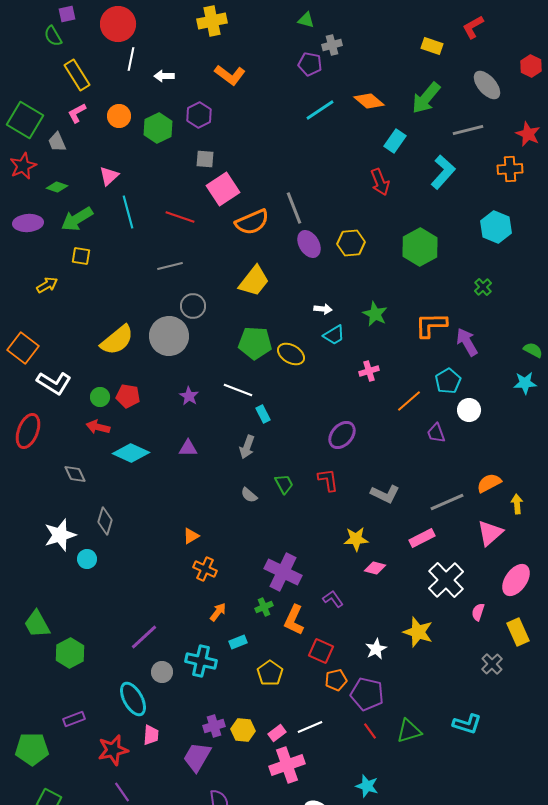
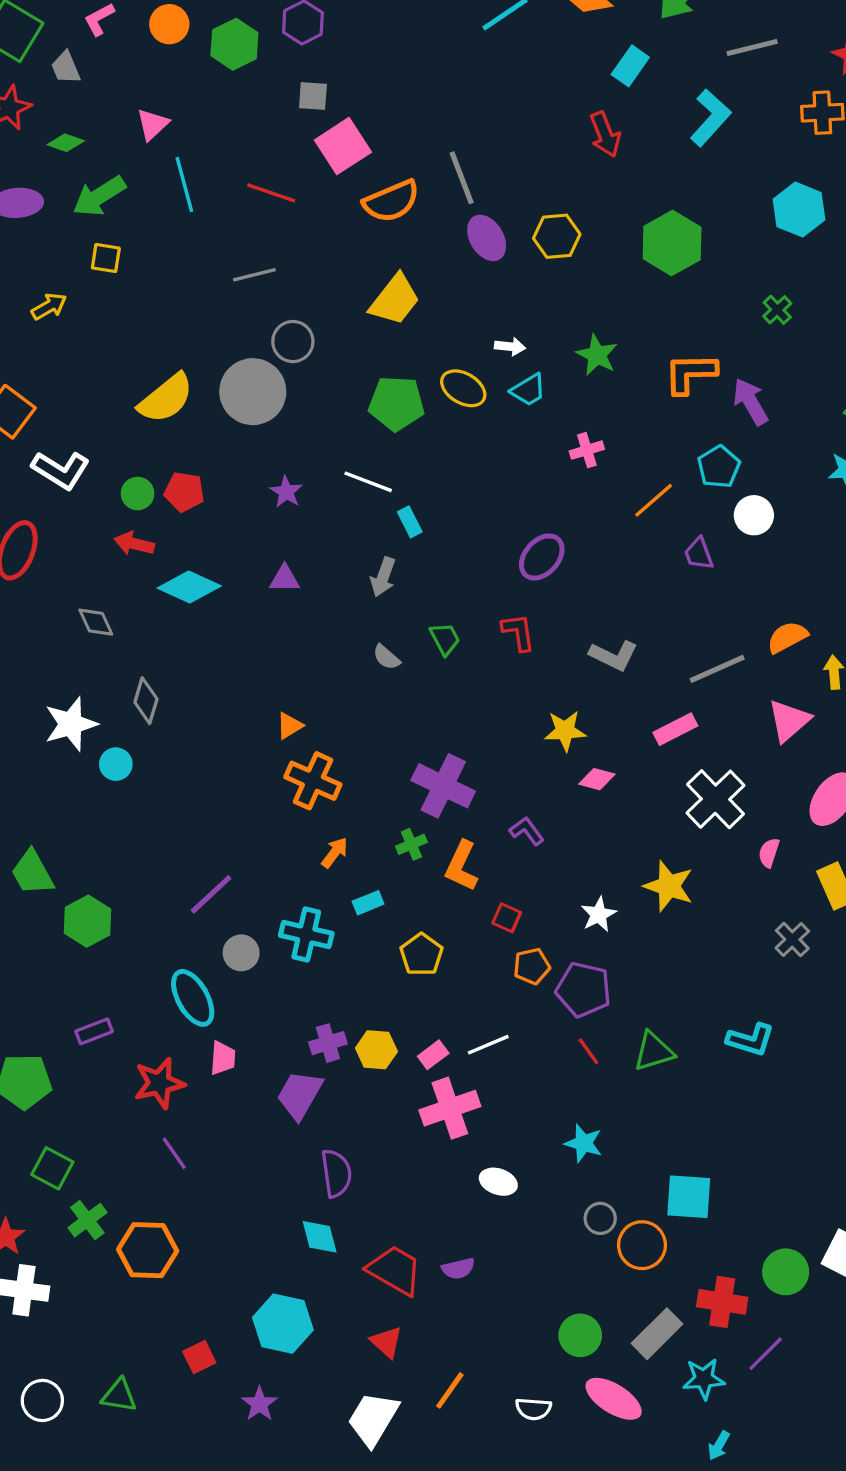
yellow ellipse: (291, 354) -> (463, 388), moved
orange cross: (205, 569) -> (313, 781), size x1.4
red square: (321, 651) -> (507, 918), size x0.7

